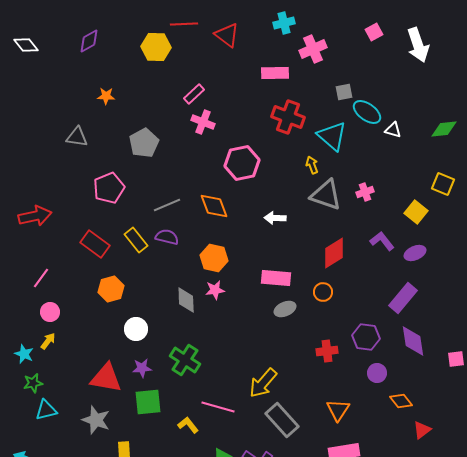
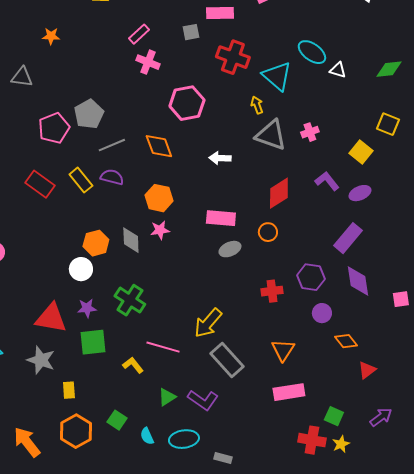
gray square: (344, 92) -> (191, 32), moved
gray pentagon: (144, 143) -> (89, 114), moved
orange hexagon: (111, 289) -> (96, 243), moved

